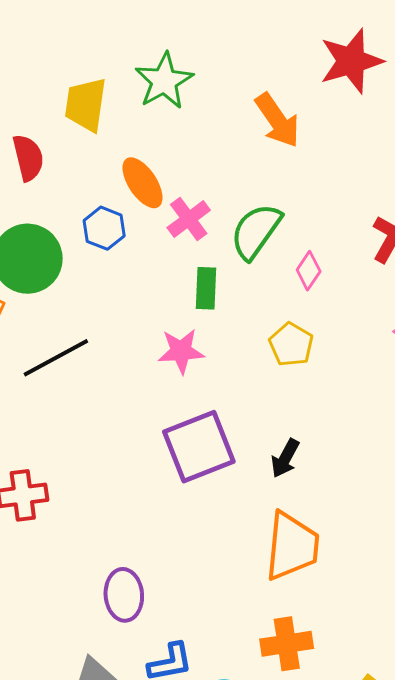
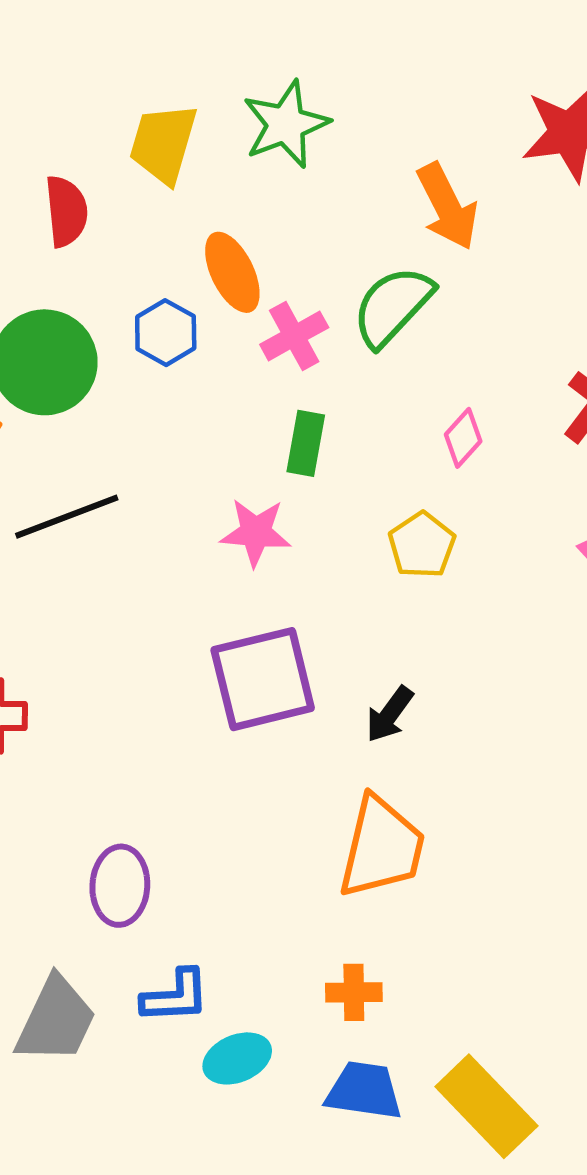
green semicircle: (256, 231) -> (393, 306), moved
orange cross: (287, 644) -> (354, 992), size x0.7

